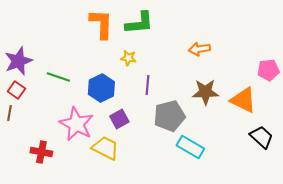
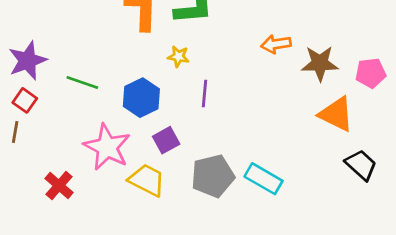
brown star: (205, 92) -> (320, 63), moved
gray pentagon: (169, 116) -> (213, 176), moved
red cross: (41, 152) -> (59, 186), turned 30

